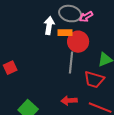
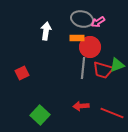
white arrow: (49, 26) -> (46, 31), moved
red trapezoid: (94, 80) -> (103, 70), moved

